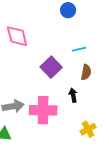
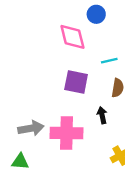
pink diamond: (17, 36) -> (72, 37), moved
purple square: (51, 67) -> (76, 82), turned -35

